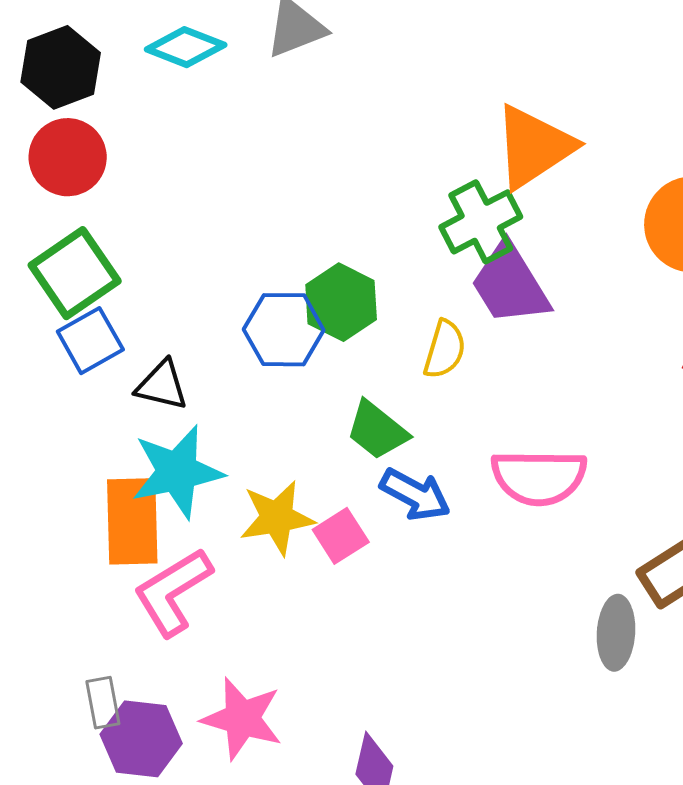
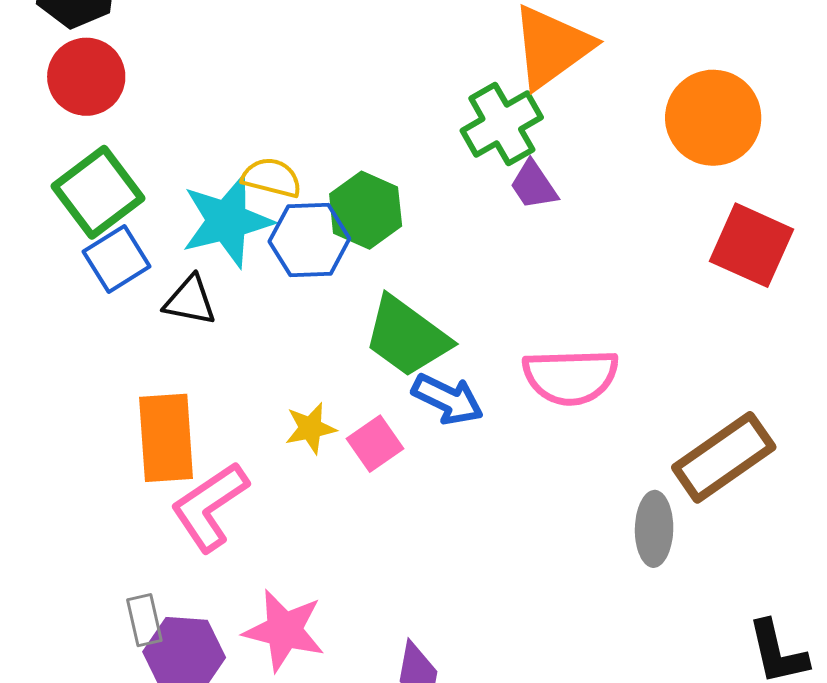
purple trapezoid: (510, 284) -> (534, 185), size x0.6
yellow semicircle: (445, 349) -> (272, 178), moved, turned -90
green trapezoid: (377, 430) -> (407, 337), size x1.4
cyan star: (177, 472) -> (227, 221), moved
yellow star: (277, 518) -> (311, 428), size x0.7

